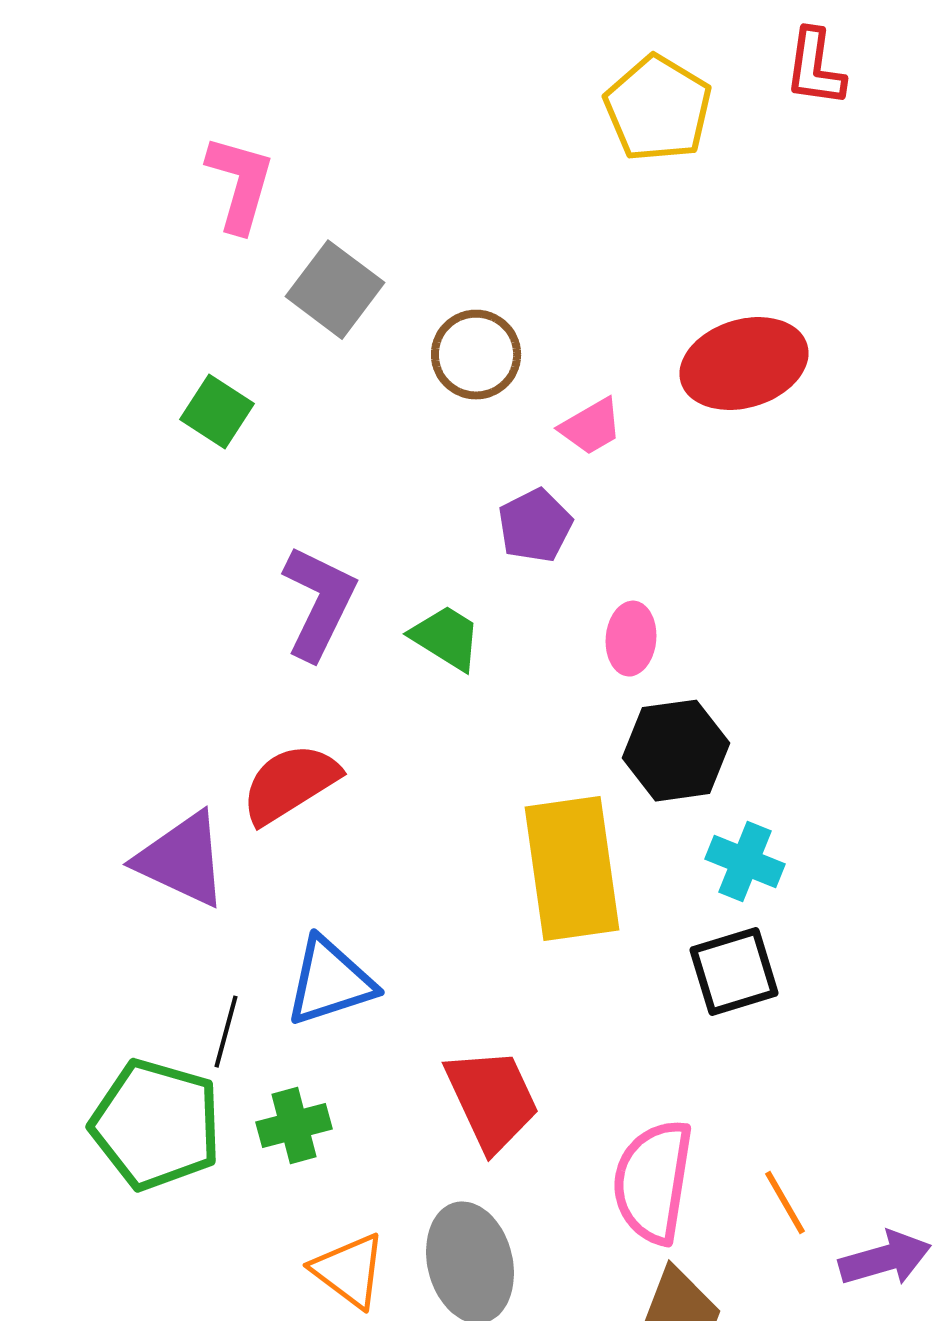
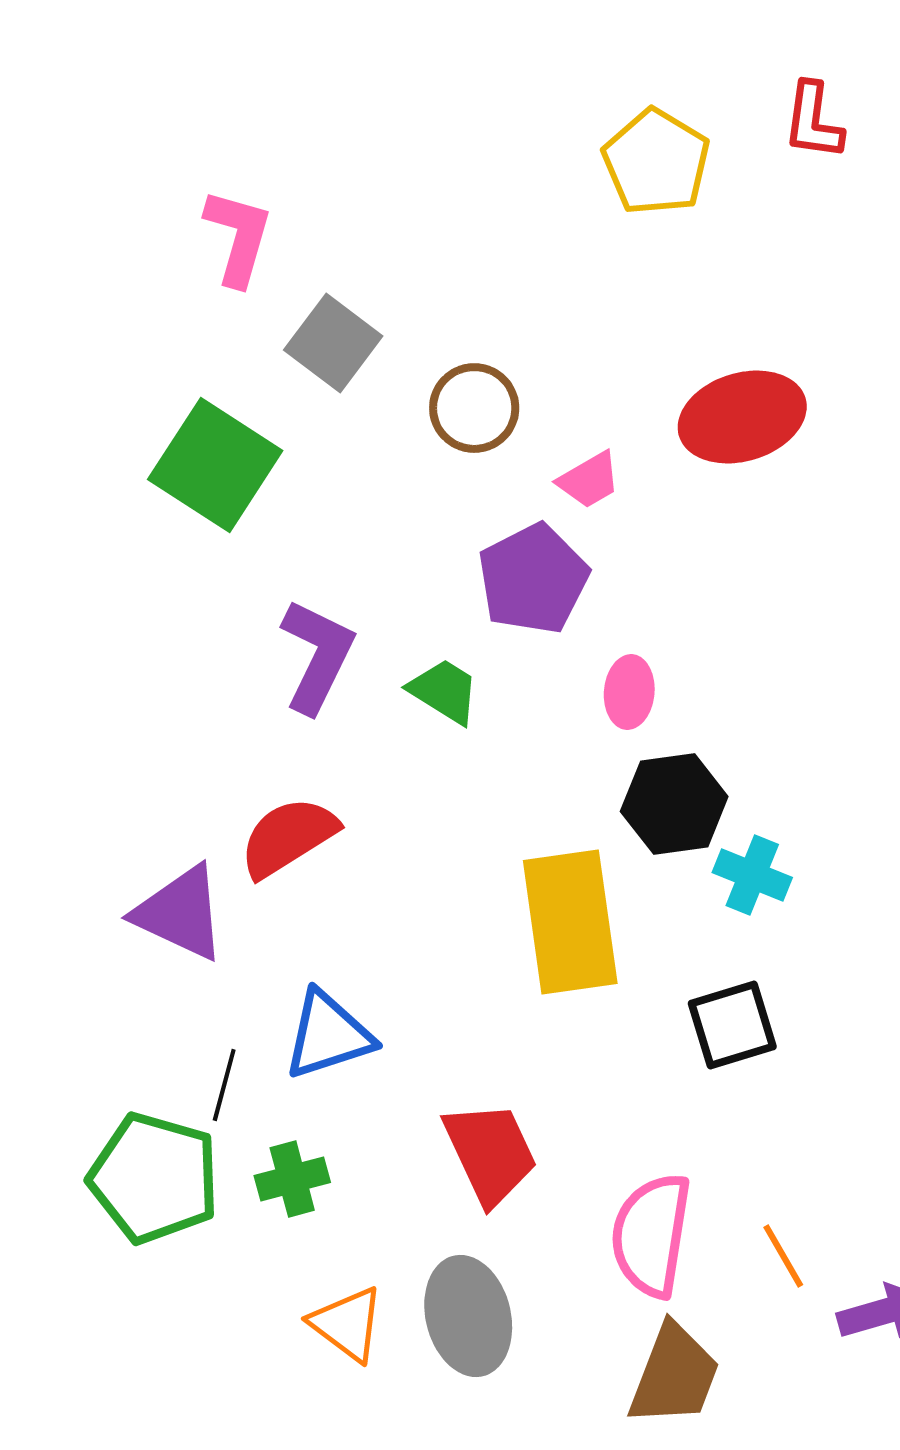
green square: (217, 412) -> (215, 465), size x1.8
purple pentagon: (535, 526) -> (533, 579), size x1.5
cyan cross: (745, 862) -> (752, 875), moved

